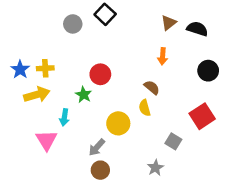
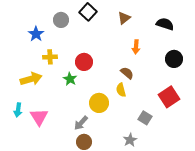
brown triangle: (169, 23) -> (124, 18), moved
yellow cross: (45, 68) -> (50, 57), moved
blue star: (20, 69) -> (36, 34), moved
cyan arrow: (64, 117) -> (18, 110), moved

